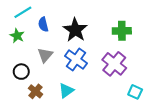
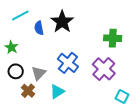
black star: (75, 30) -> (62, 22), moved
green star: (17, 36) -> (11, 47), moved
gray triangle: (45, 55) -> (39, 73), moved

